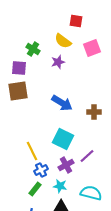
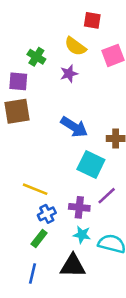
cyan square: (63, 139) -> (91, 165), moved
yellow line: (32, 151) -> (35, 189), turned -42
purple cross: (66, 165) -> (79, 207), turned 35
cyan star: (60, 186) -> (82, 235), moved

